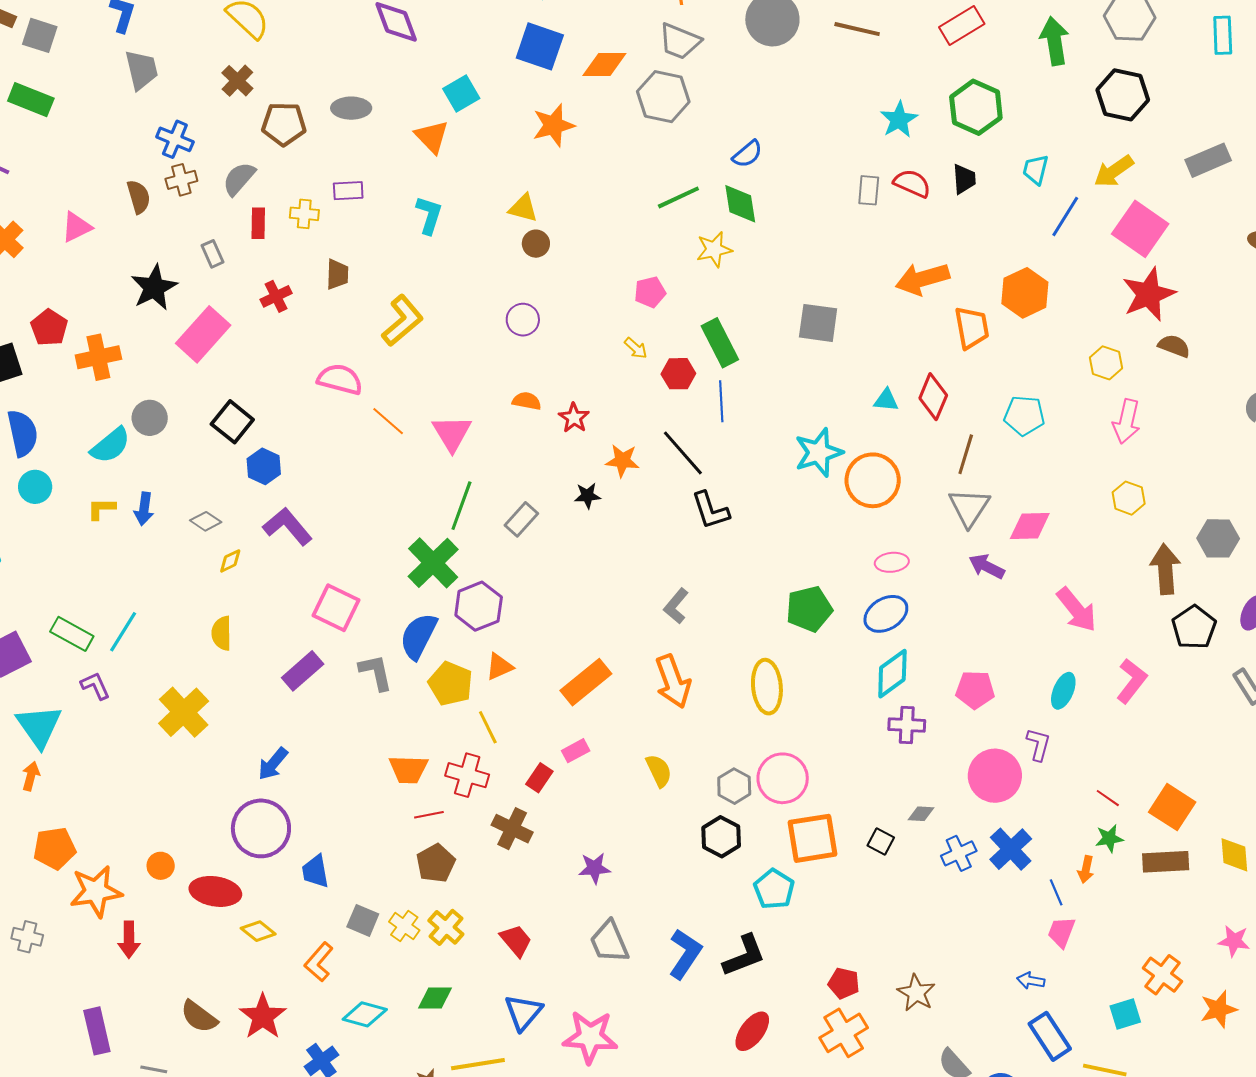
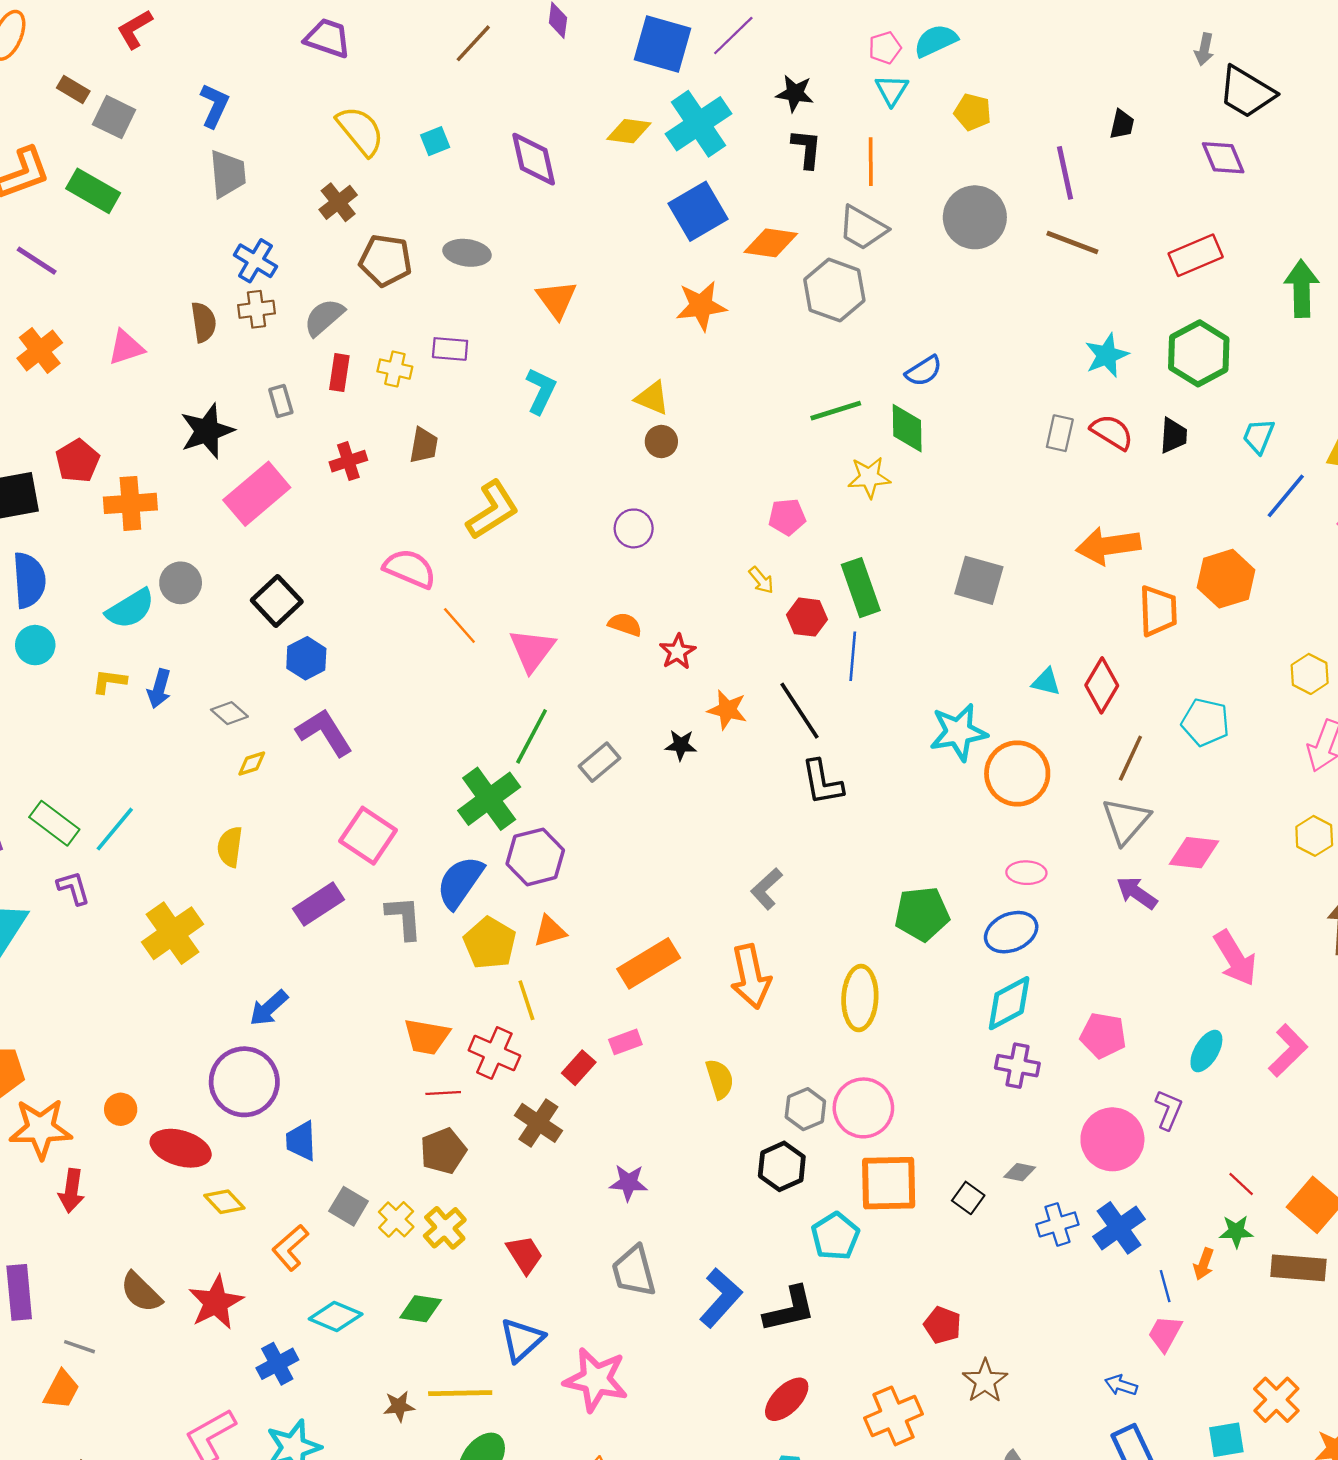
blue square: (540, 46) -> (698, 211), turned 33
cyan square: (461, 93) -> (435, 141), moved, size x0.7
red pentagon: (844, 983) -> (942, 1325), moved

